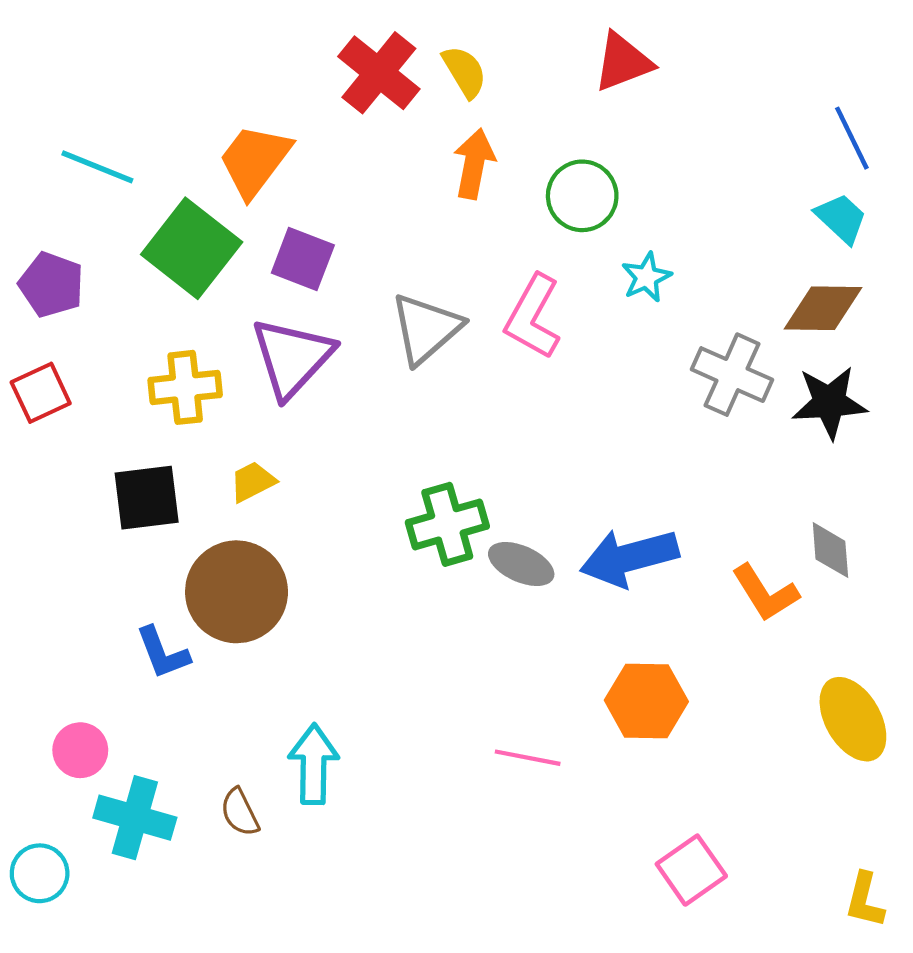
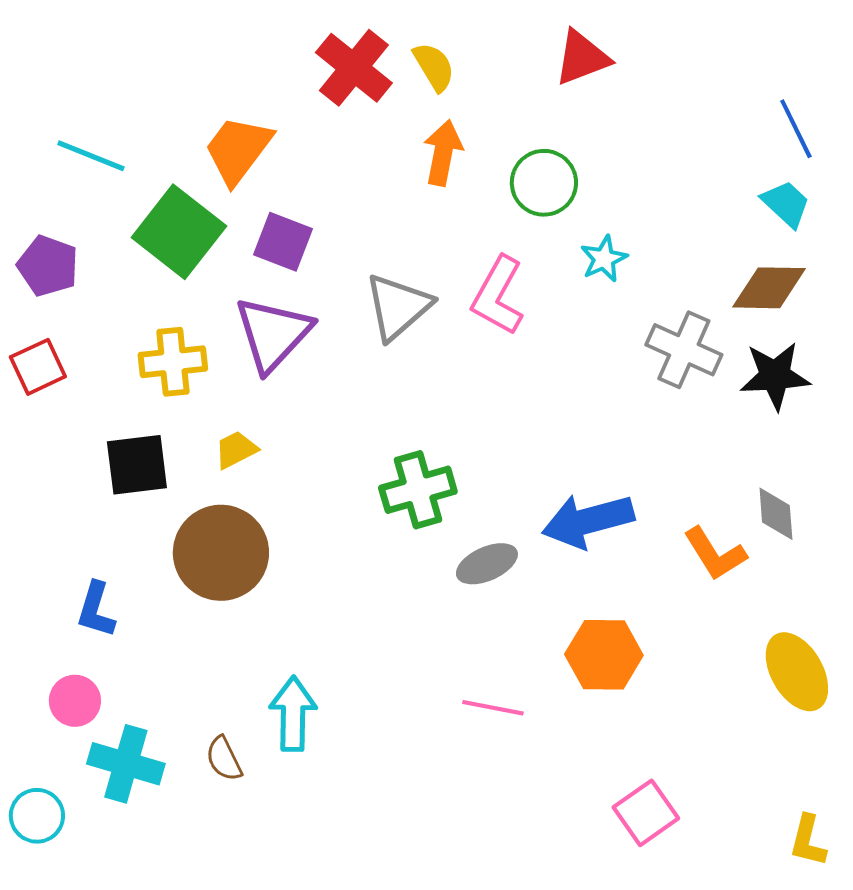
gray ellipse: (521, 564) -> (487, 564), moved, turned -48
blue L-shape: (163, 653) -> (96, 610), moved, turned 38

